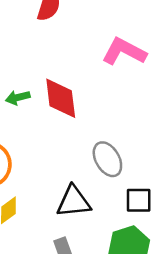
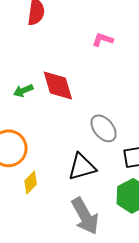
pink L-shape: (124, 52) -> (103, 40), size x0.6

